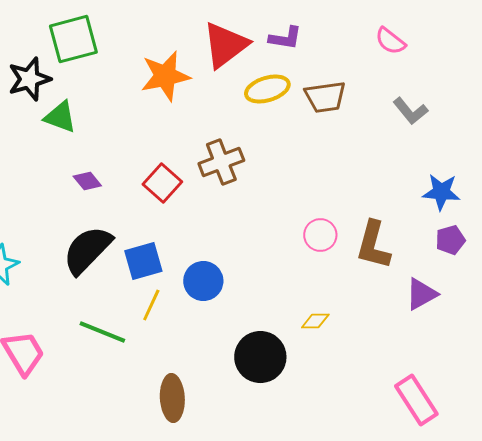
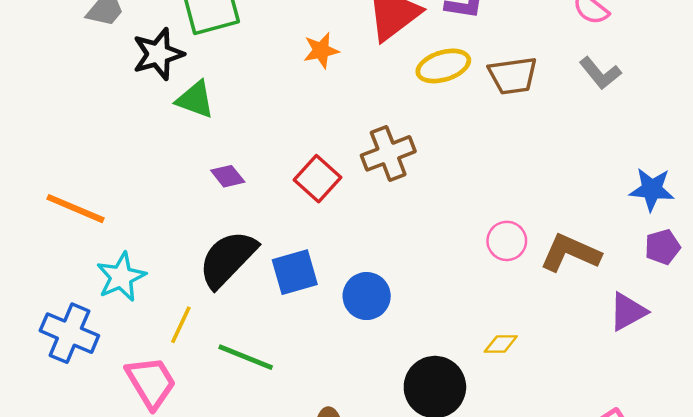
orange star: (165, 76) -> (321, 50), size x0.6
gray L-shape: (410, 111) -> (600, 73), moved
brown L-shape: (373, 245) -> (570, 253), turned 99
yellow line: (151, 305) -> (181, 325), moved

